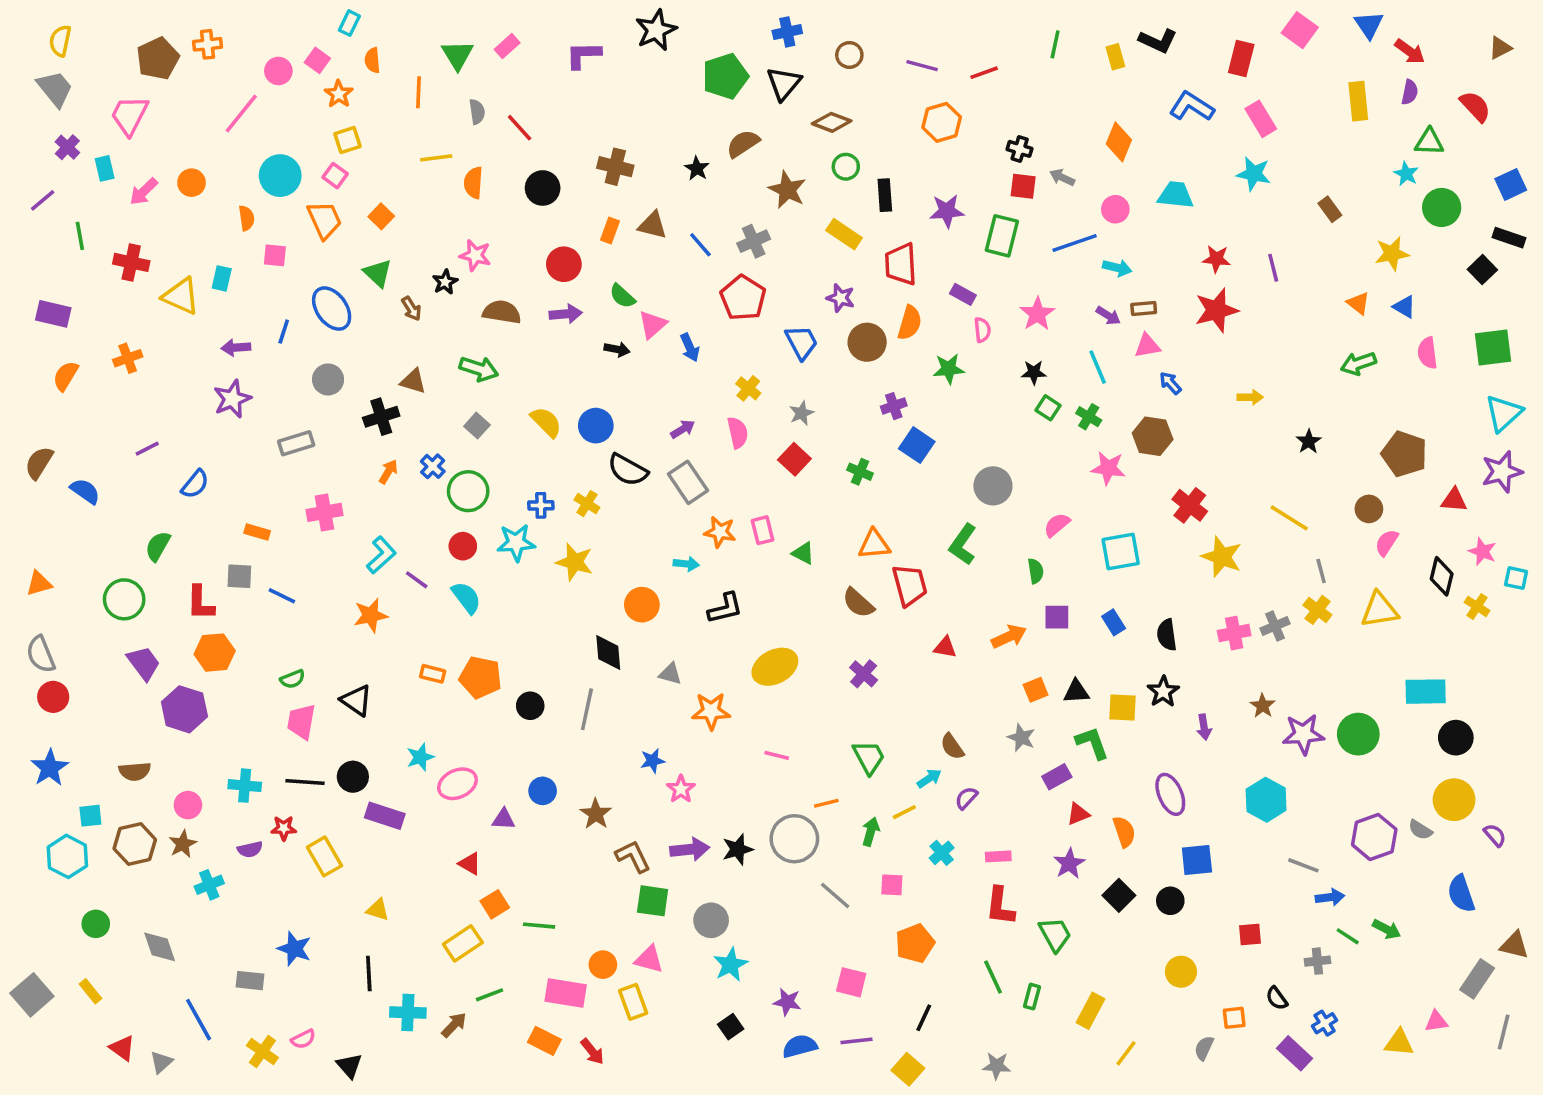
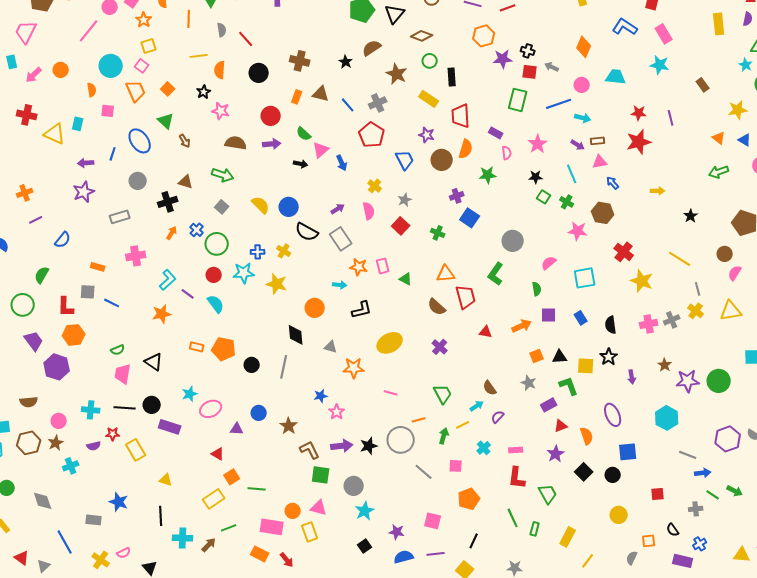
purple star: (947, 211) -> (503, 59), moved
black star: (445, 282) -> (204, 92), moved
orange cross: (128, 358) -> (25, 193), moved
purple rectangle: (1294, 1053) -> (683, 561), turned -30

